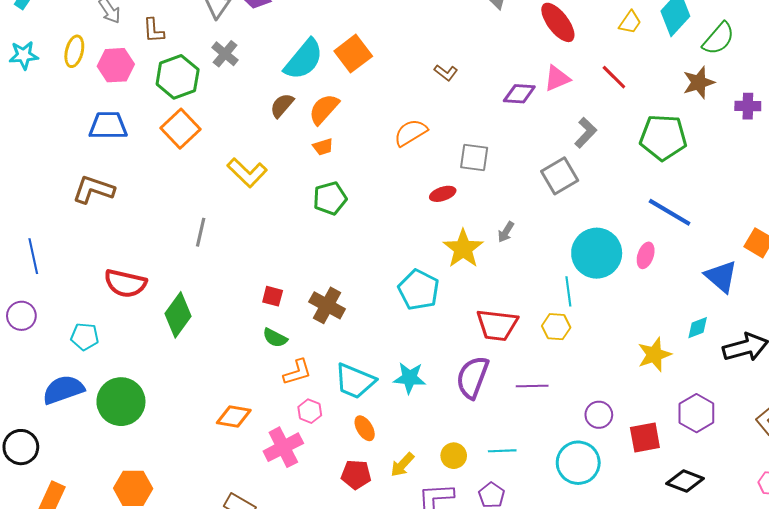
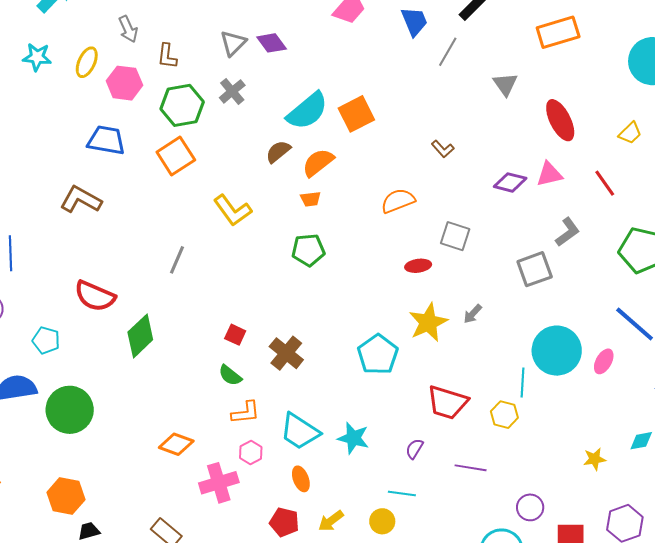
yellow star: (654, 355) -> (595, 459), size x0.7
purple semicircle: (473, 377) -> (414, 449), size x0.5
cyan line: (502, 451) -> (402, 493), moved

